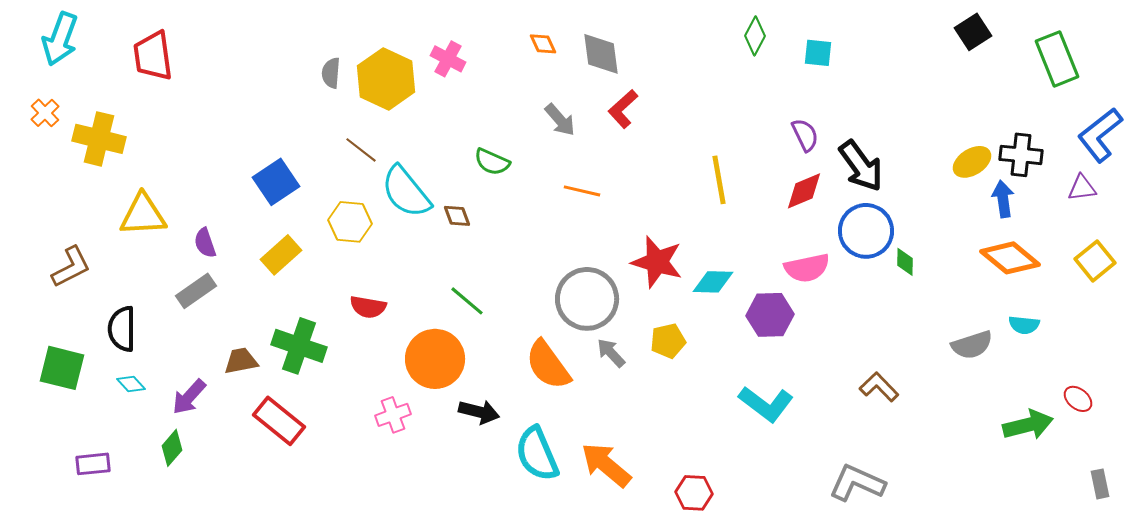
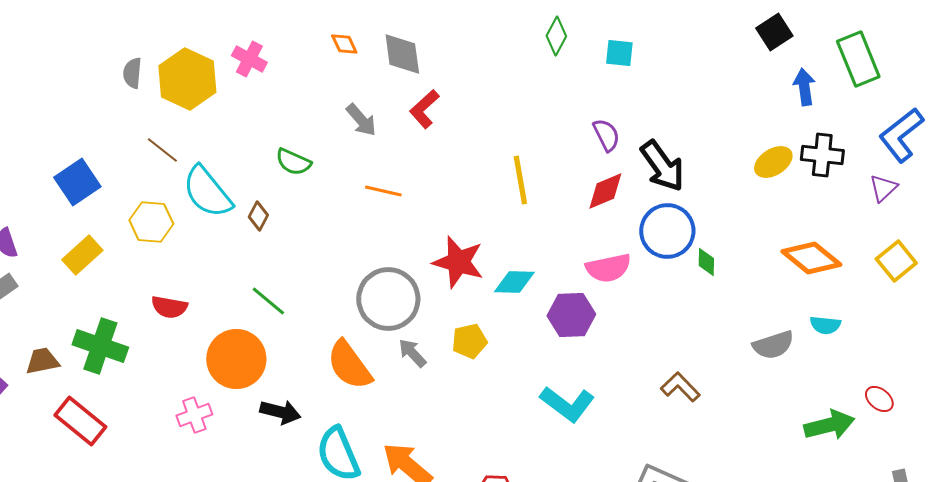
purple triangle: (1082, 188) -> (883, 188), turned -36
blue arrow: (1003, 199) -> (804, 87), moved
brown diamond: (457, 216) -> (258, 216), turned 48

